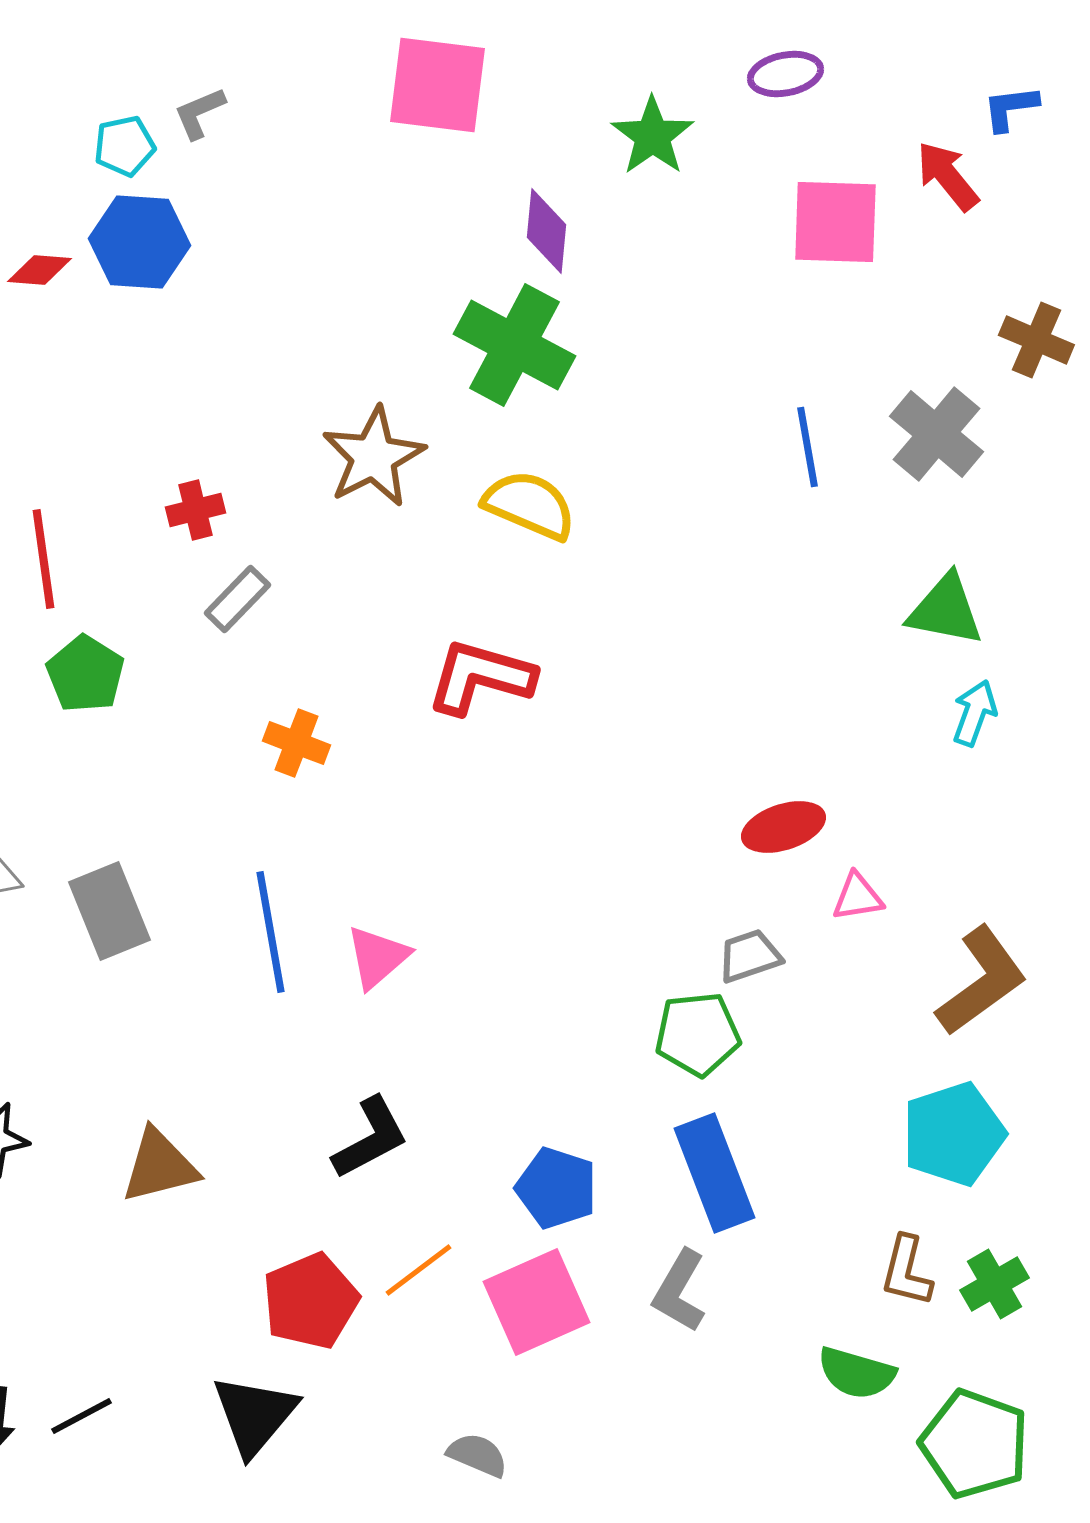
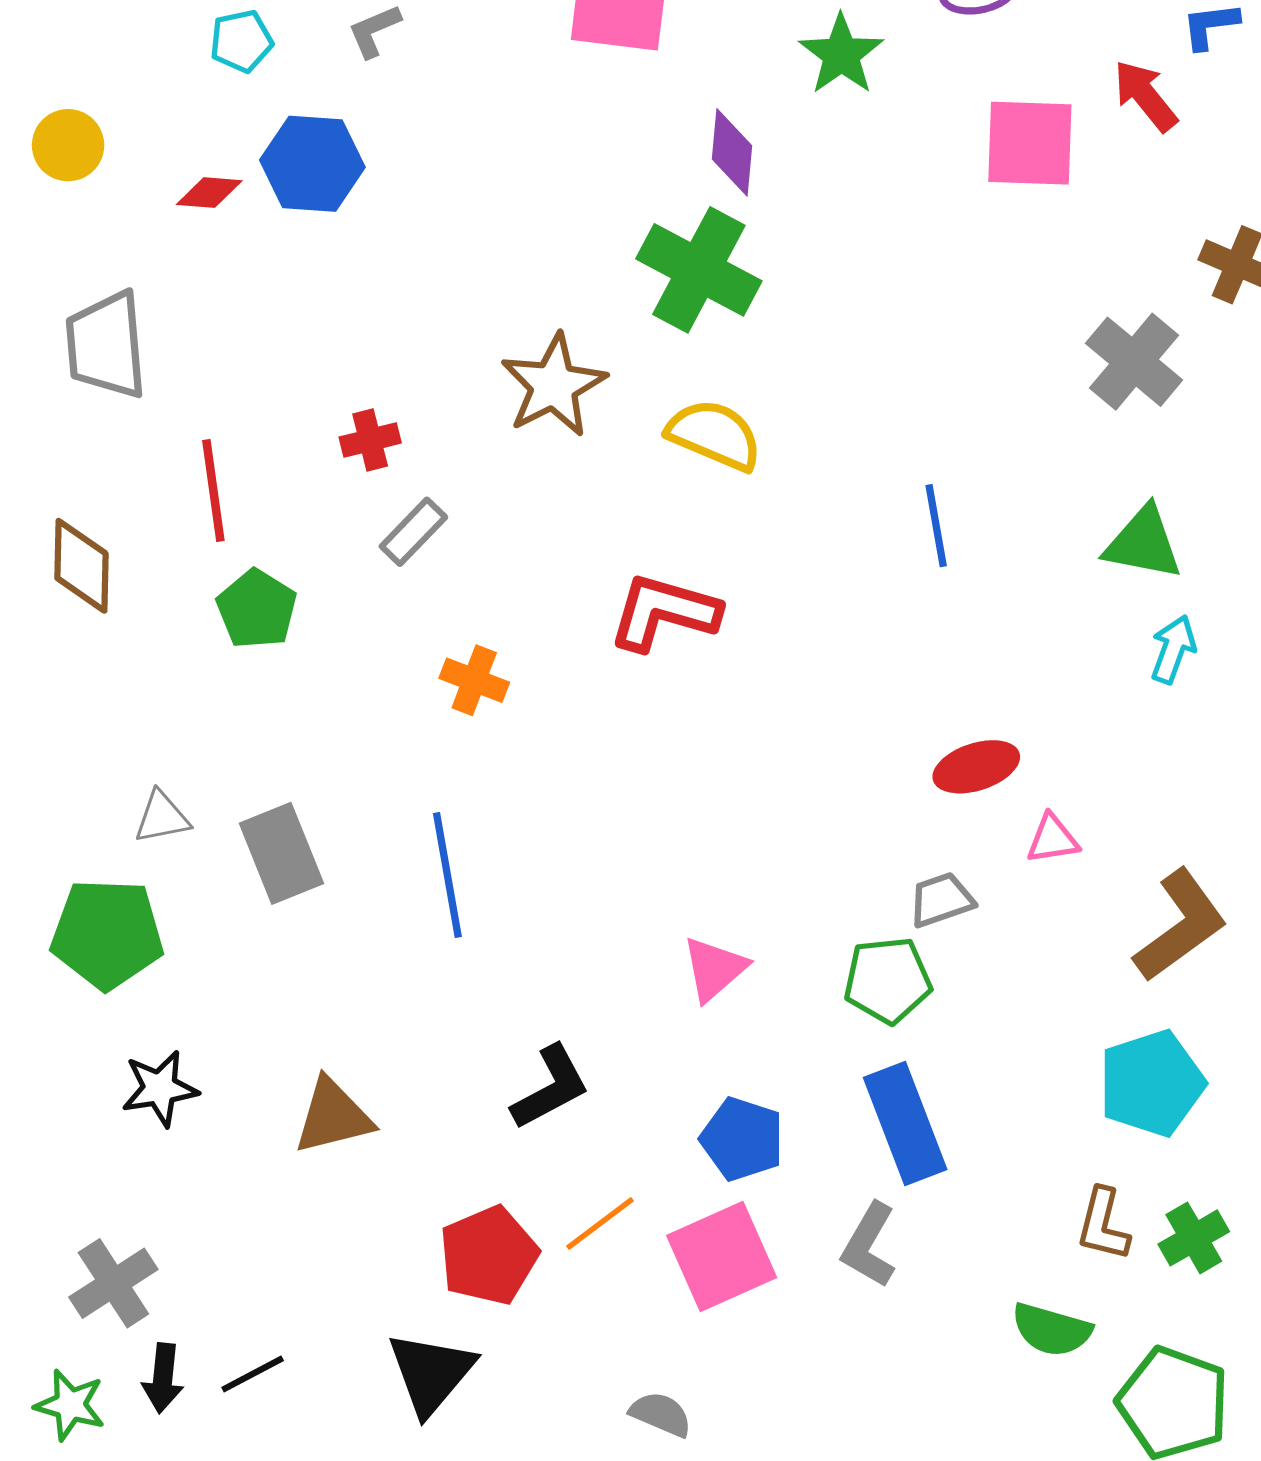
cyan pentagon: (124, 146) -> (241, 41), moved
blue line: (807, 447) -> (936, 526), moved
pink triangle: (377, 957) -> (714, 969), moved

